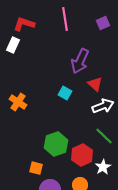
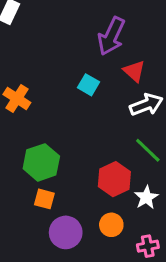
green hexagon: (56, 144) -> (41, 162), moved

